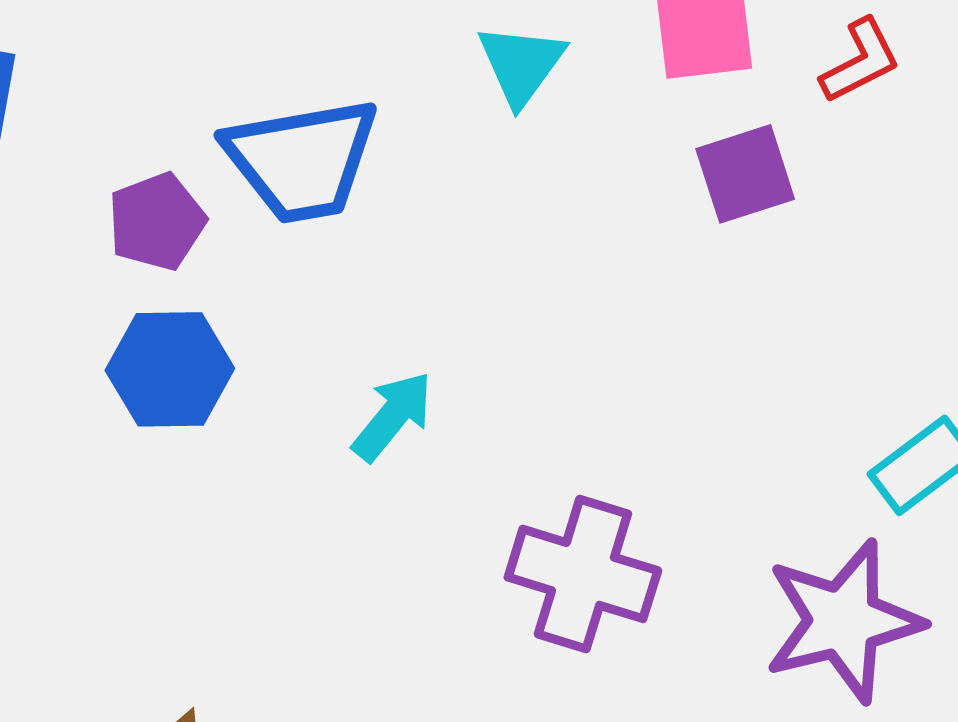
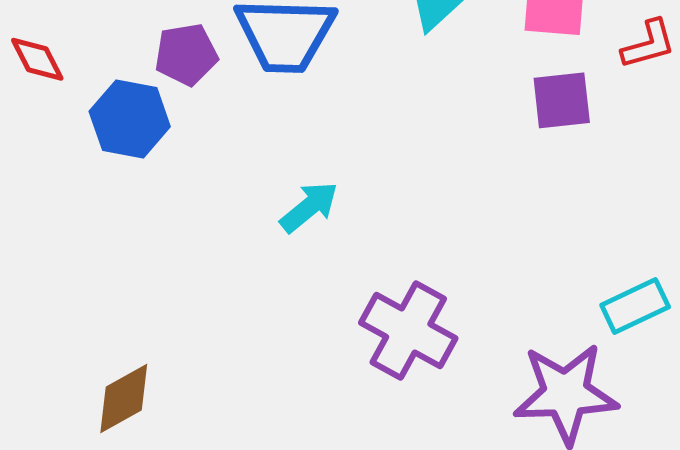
blue hexagon: (170, 369) -> (130, 119), moved

